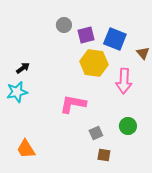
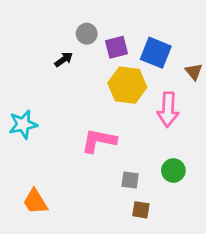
black arrow: (23, 68) -> (64, 59), moved
gray square: (96, 133) -> (130, 180), turned 32

